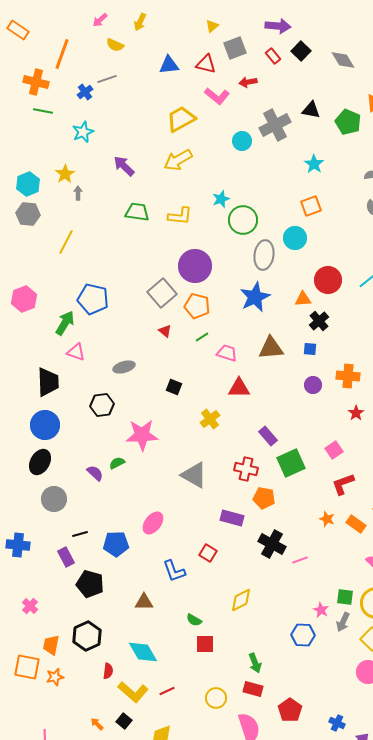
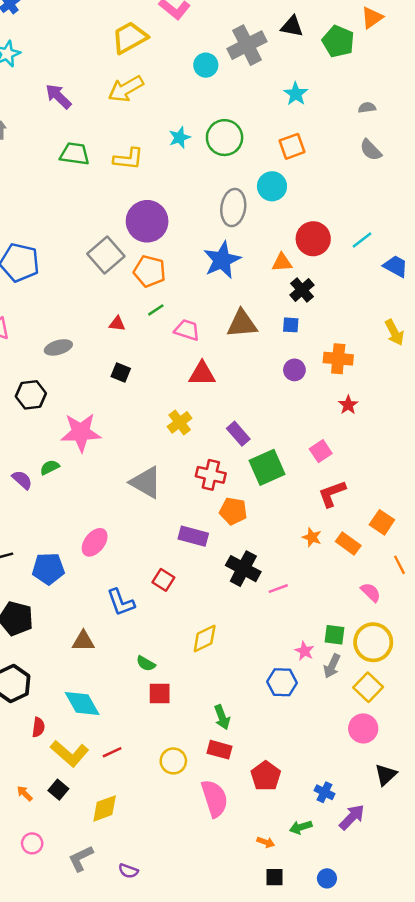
green circle: (243, 220) -> (225, 138), moved
red triangle: (165, 331) -> (117, 324), moved, turned -32
yellow cross: (210, 419) -> (180, 422), moved

